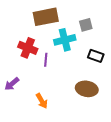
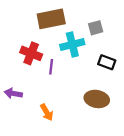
purple arrow: (12, 84) -> (13, 93), turned 49

